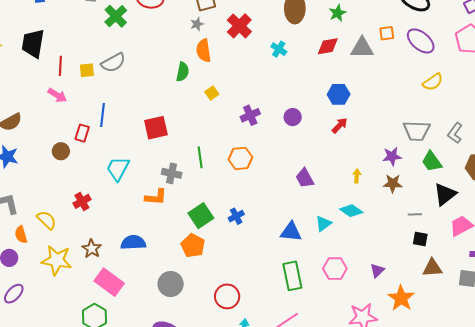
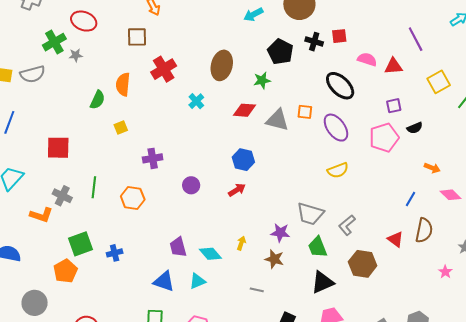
green cross: (116, 16) -> (54, 42), moved
gray star: (197, 24) -> (76, 55), moved
purple circle: (293, 117) -> (191, 185), moved
purple trapezoid: (305, 178) -> (178, 247), moved
cyan diamond: (351, 211) -> (210, 254), moved
gray line: (415, 214) -> (257, 290), moved

